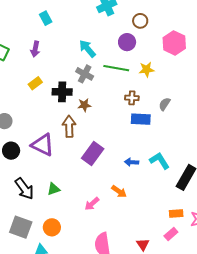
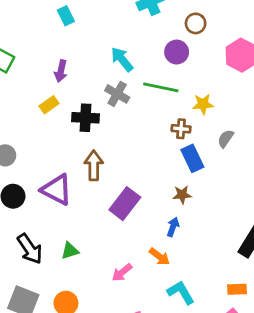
purple arrow: (35, 49) -> (61, 71), moved
yellow star: (146, 69) -> (203, 104), moved
brown star: (84, 105) -> (182, 195), moved
blue rectangle: (141, 119) -> (192, 158), turned 60
cyan L-shape: (159, 161) -> (181, 292), moved
blue arrow: (131, 162) -> (173, 227), moved, turned 104

